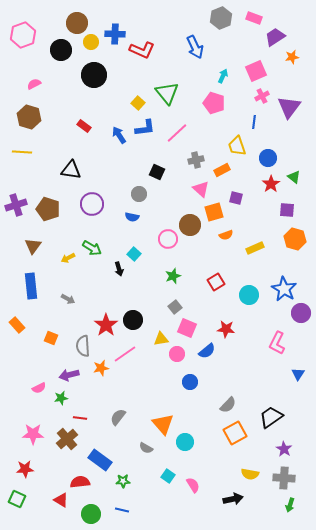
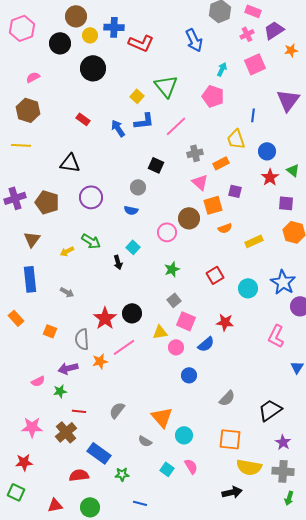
pink cross: (262, 96) -> (247, 34), moved
orange square: (235, 433) -> (230, 439), moved, turned 35
yellow semicircle: (250, 474) -> (249, 467), size x1.4
pink semicircle: (193, 485) -> (191, 466), moved
red triangle: (61, 500) -> (55, 505), moved, turned -42
blue line: (122, 510) -> (140, 503), moved

